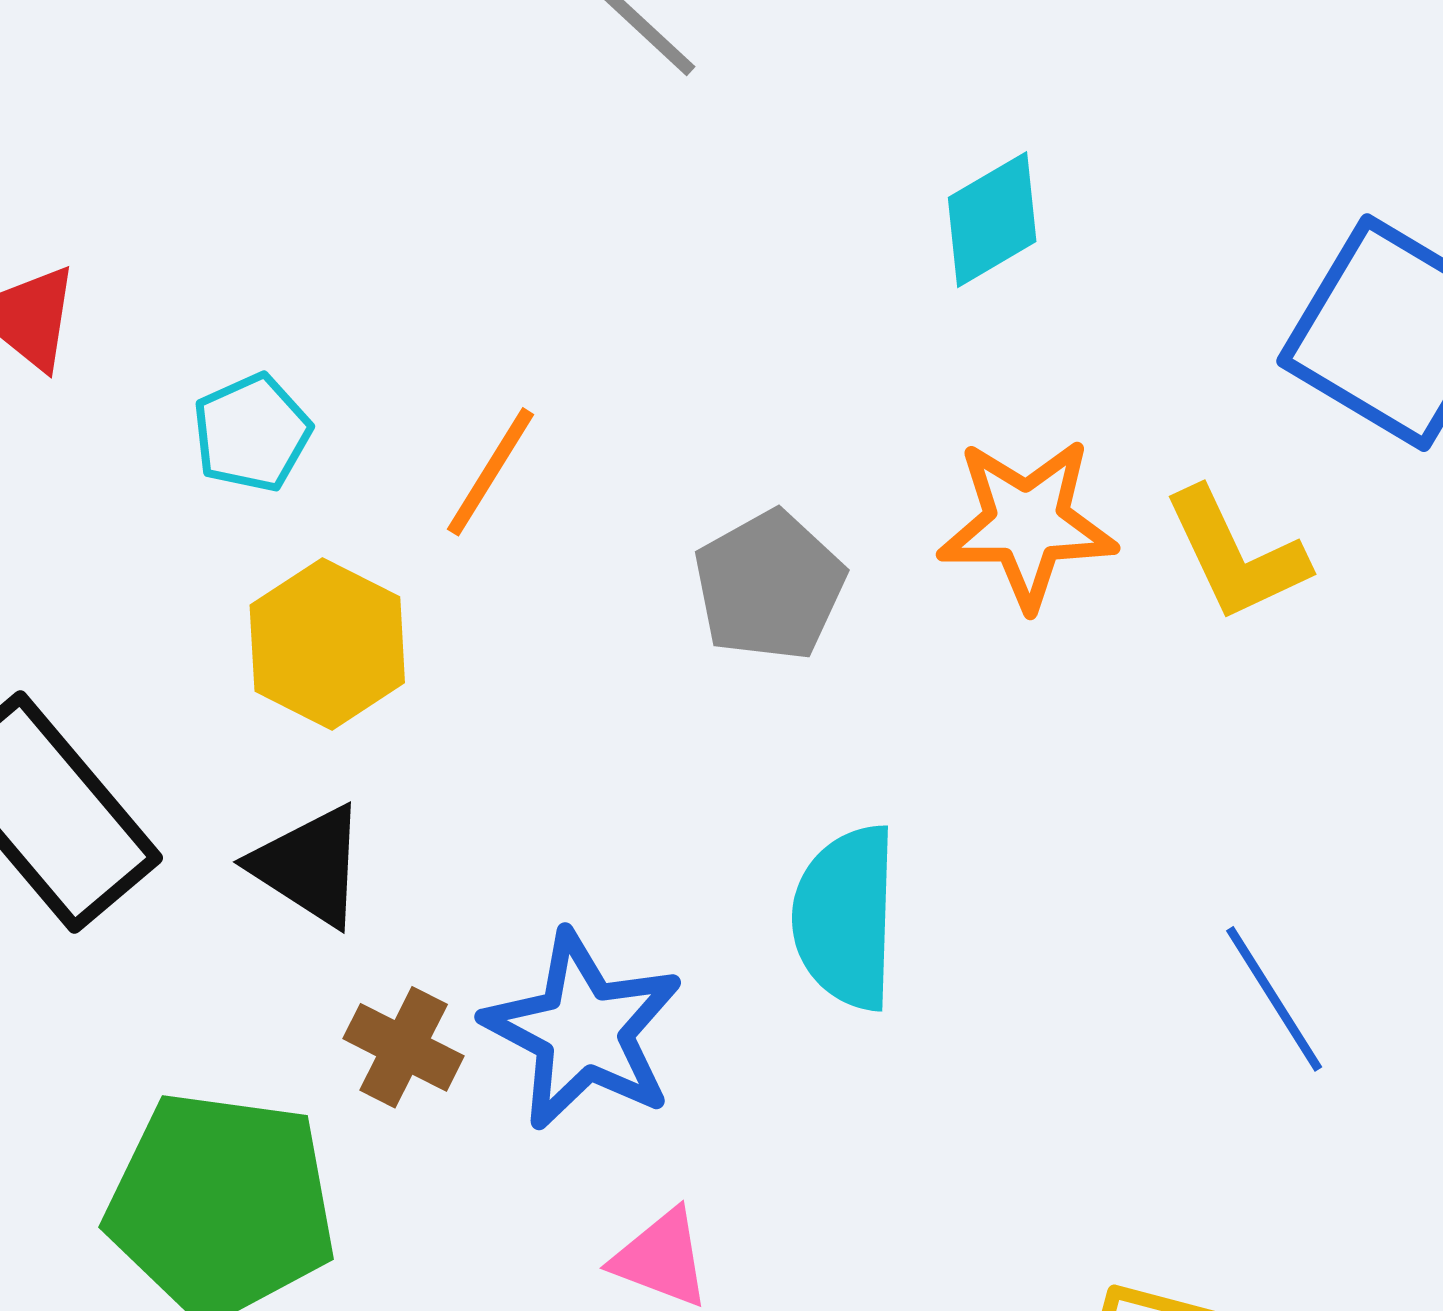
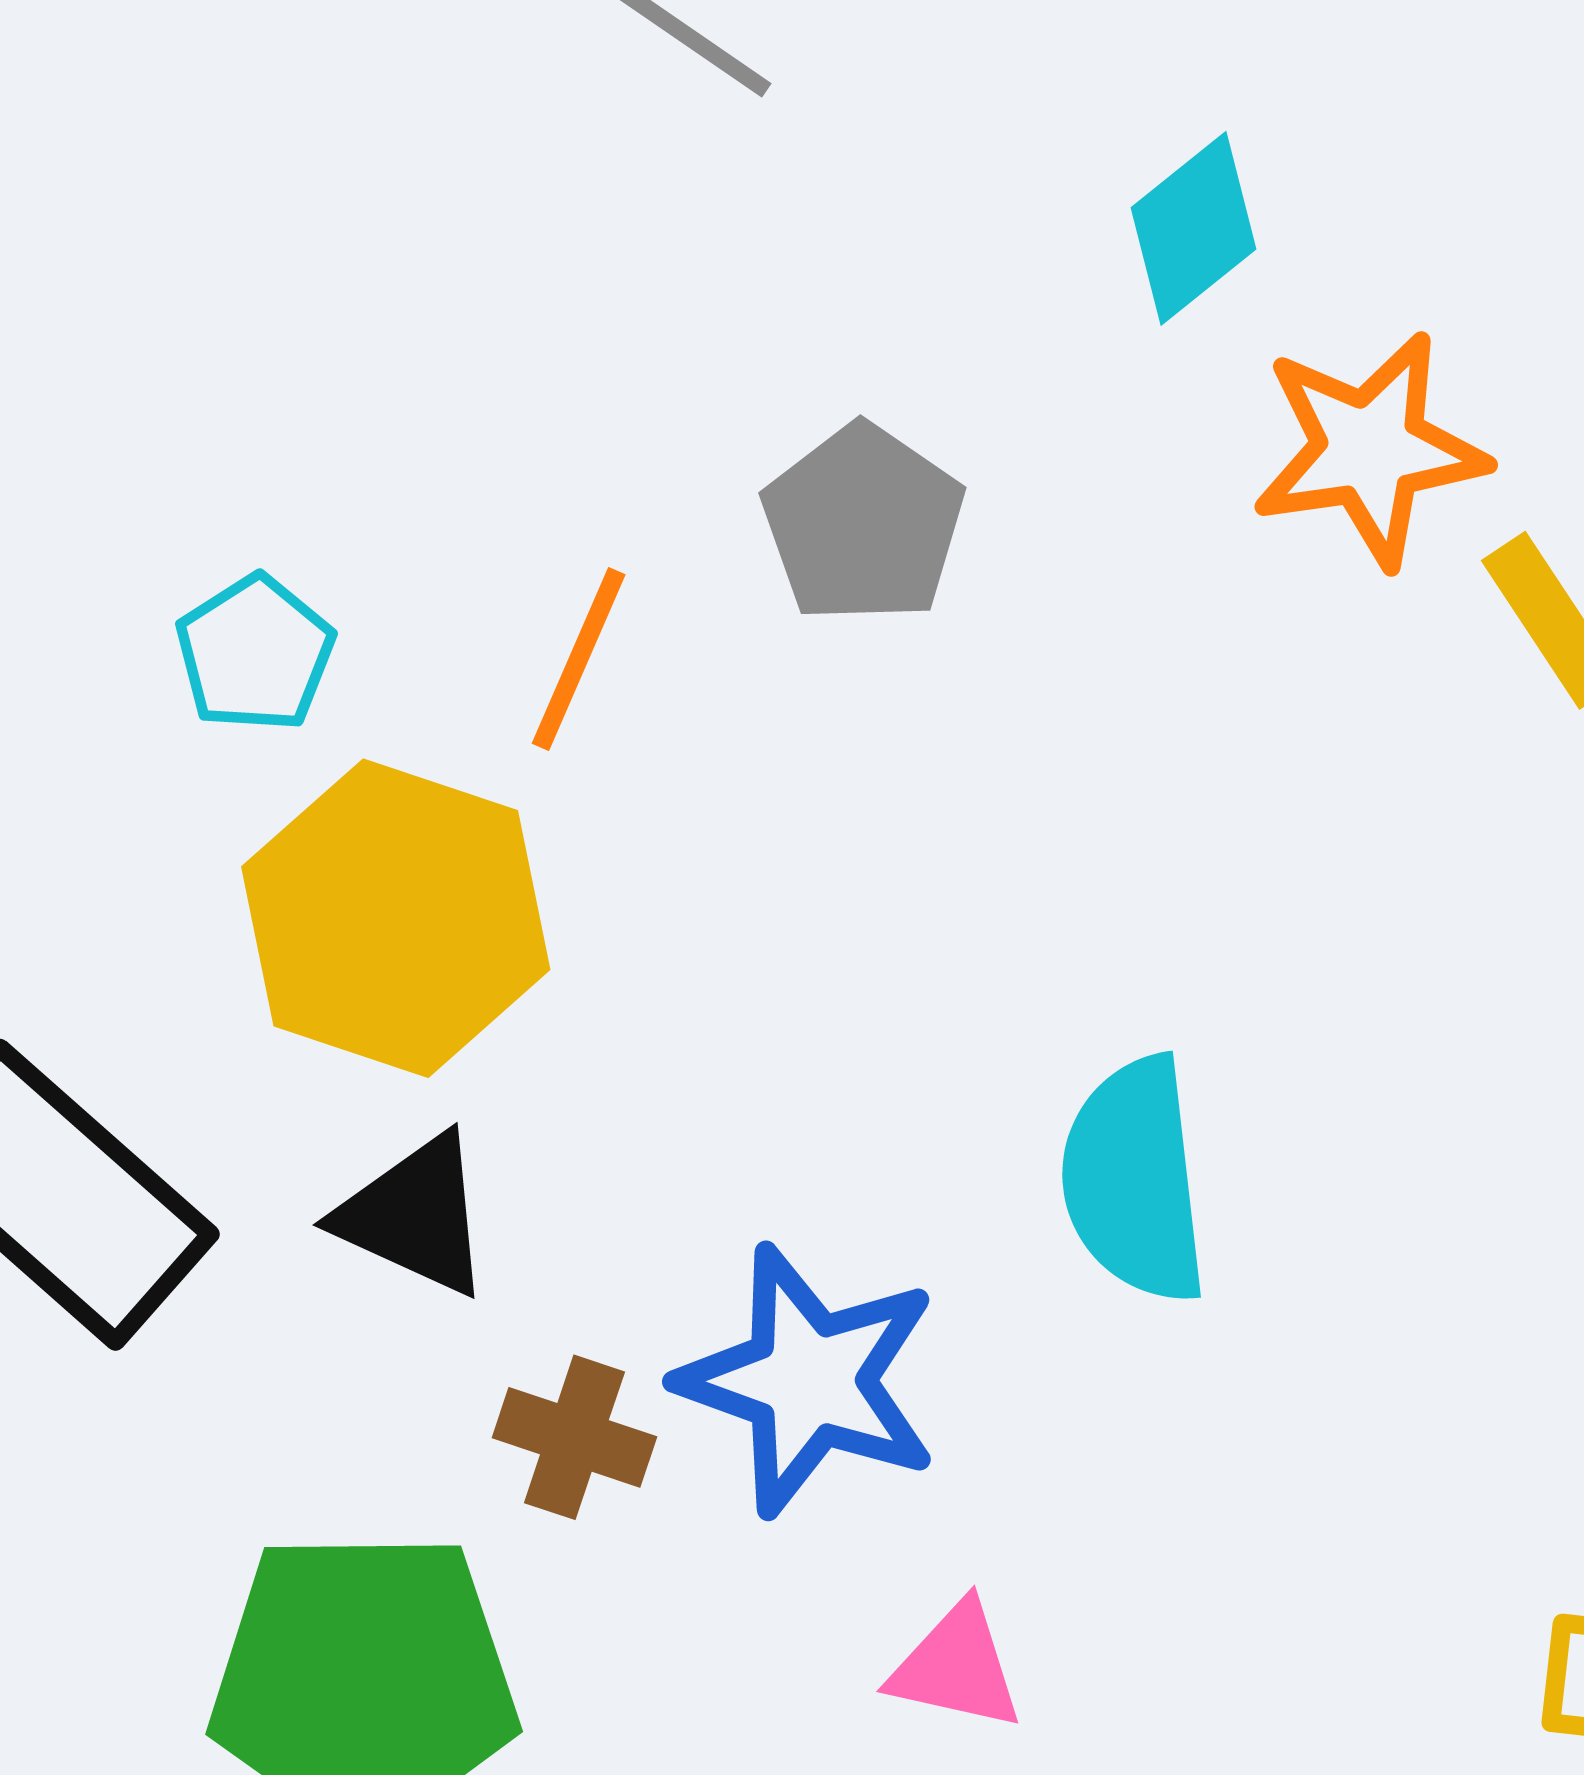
orange star: (1027, 524) -> (1369, 449), moved
gray pentagon: (769, 586) -> (863, 524), moved
yellow hexagon: (327, 644) -> (396, 918), size x1.4

